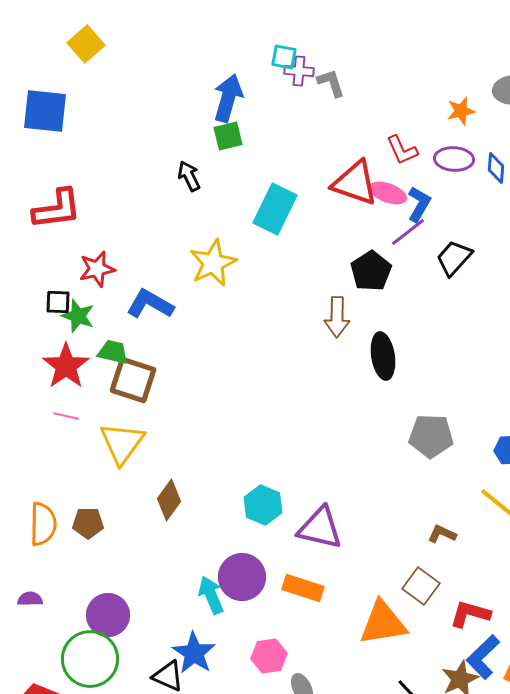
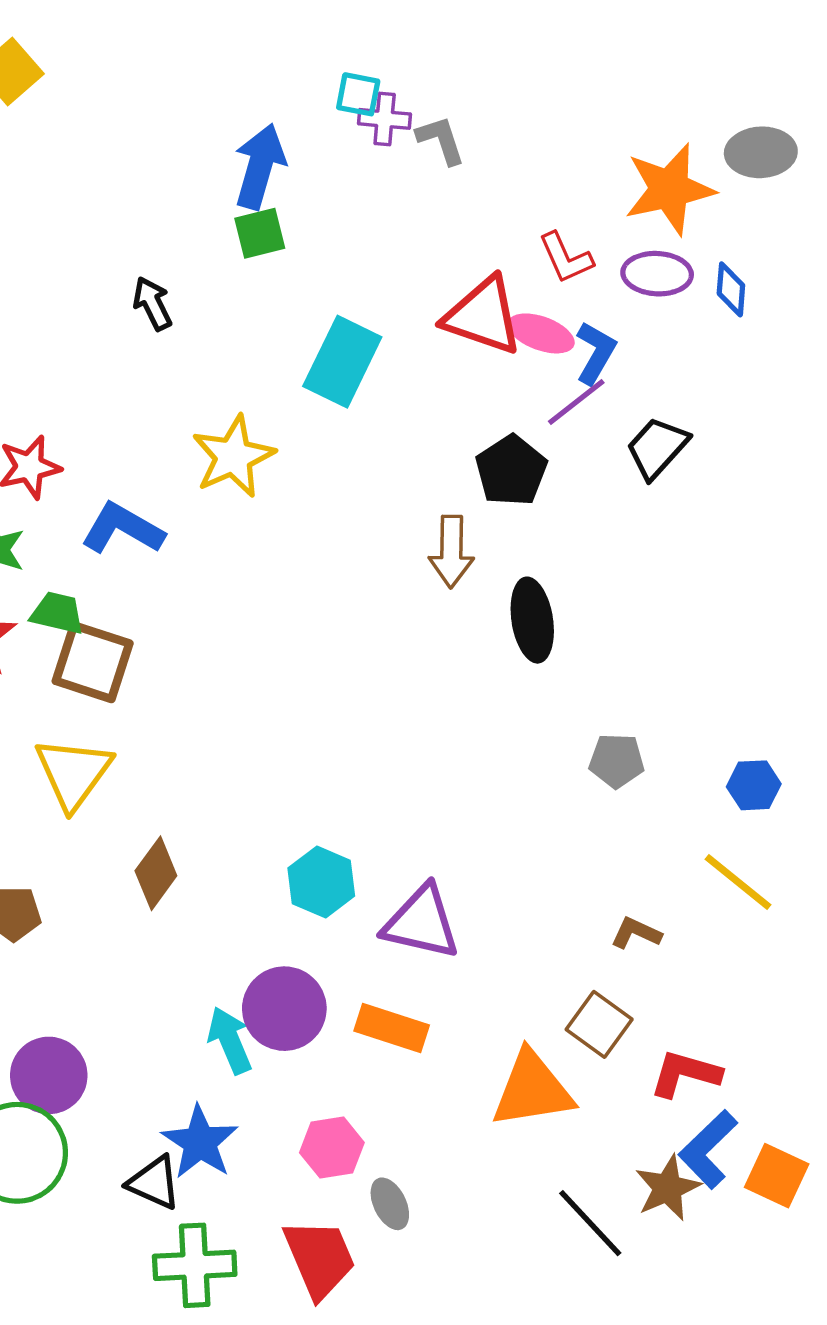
orange star: (461, 111) -> (669, 189), size x1.8
black arrow: (189, 176) -> (152, 304), moved
gray pentagon: (431, 436) -> (617, 761), size x0.7

